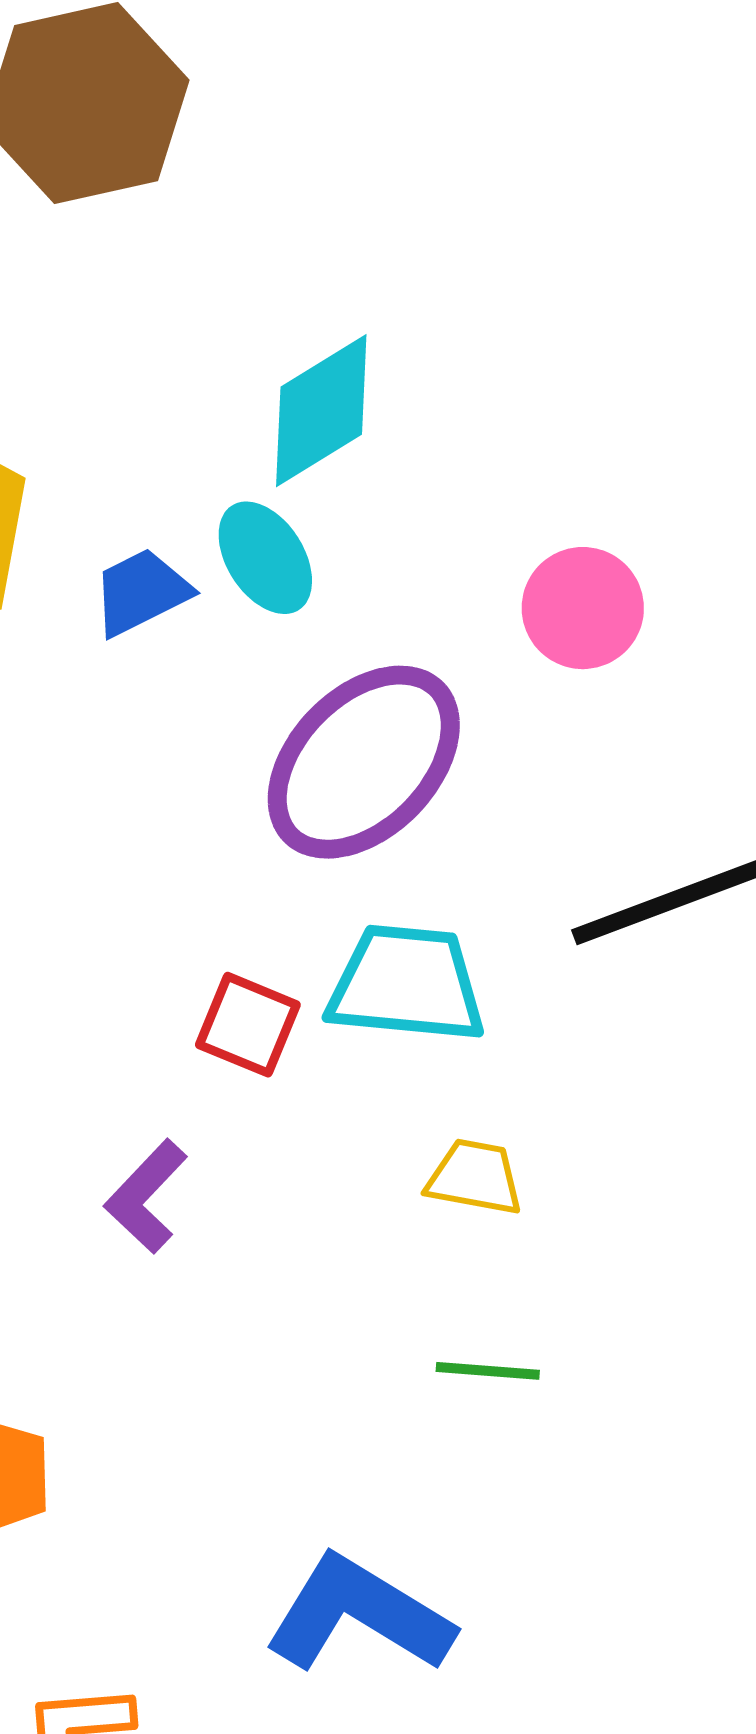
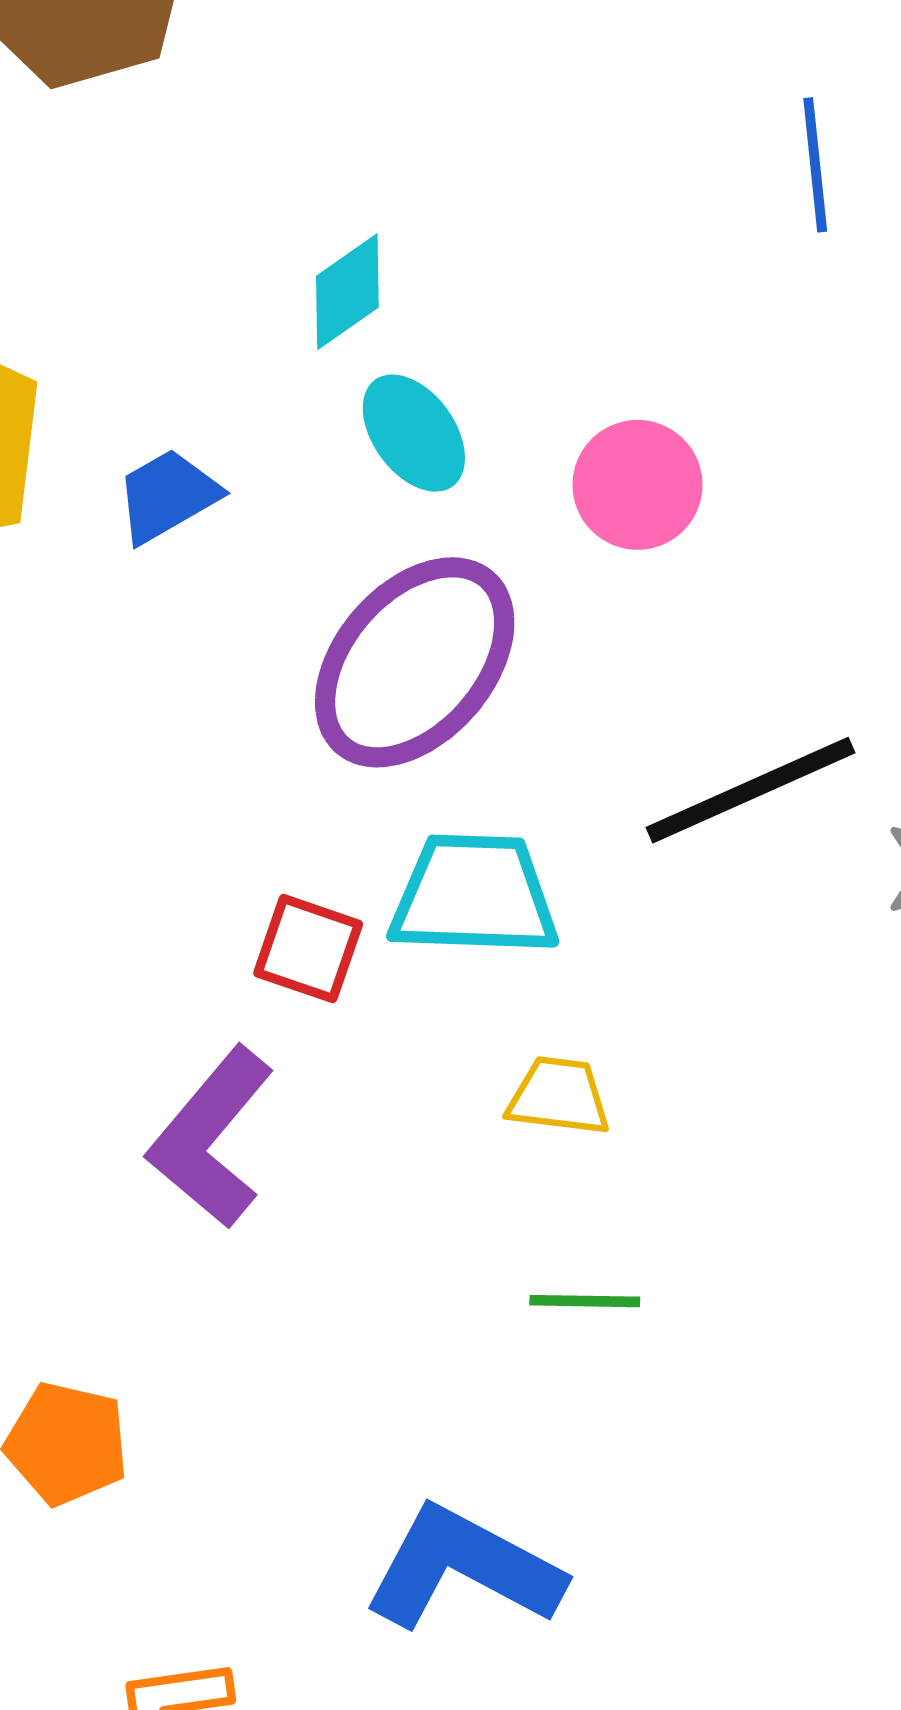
cyan diamond: (321, 411) -> (347, 292), size x0.7
cyan ellipse: (265, 558) -> (414, 433), moved
purple L-shape: (146, 1196) -> (211, 1137), size x1.5

